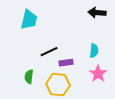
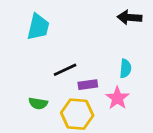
pink star: (98, 74) -> (117, 98), moved
green semicircle: (29, 77) -> (38, 103), turned -88

